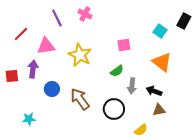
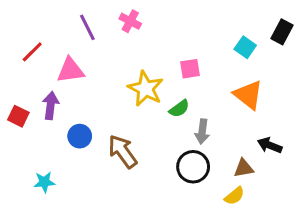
yellow star: (80, 55) -> (146, 89), moved
red square: (12, 76) -> (18, 116), turned 32
black arrow: (154, 91) -> (270, 145), moved
black circle: (114, 109) -> (193, 167), moved
yellow semicircle: (141, 130) -> (234, 196), moved

